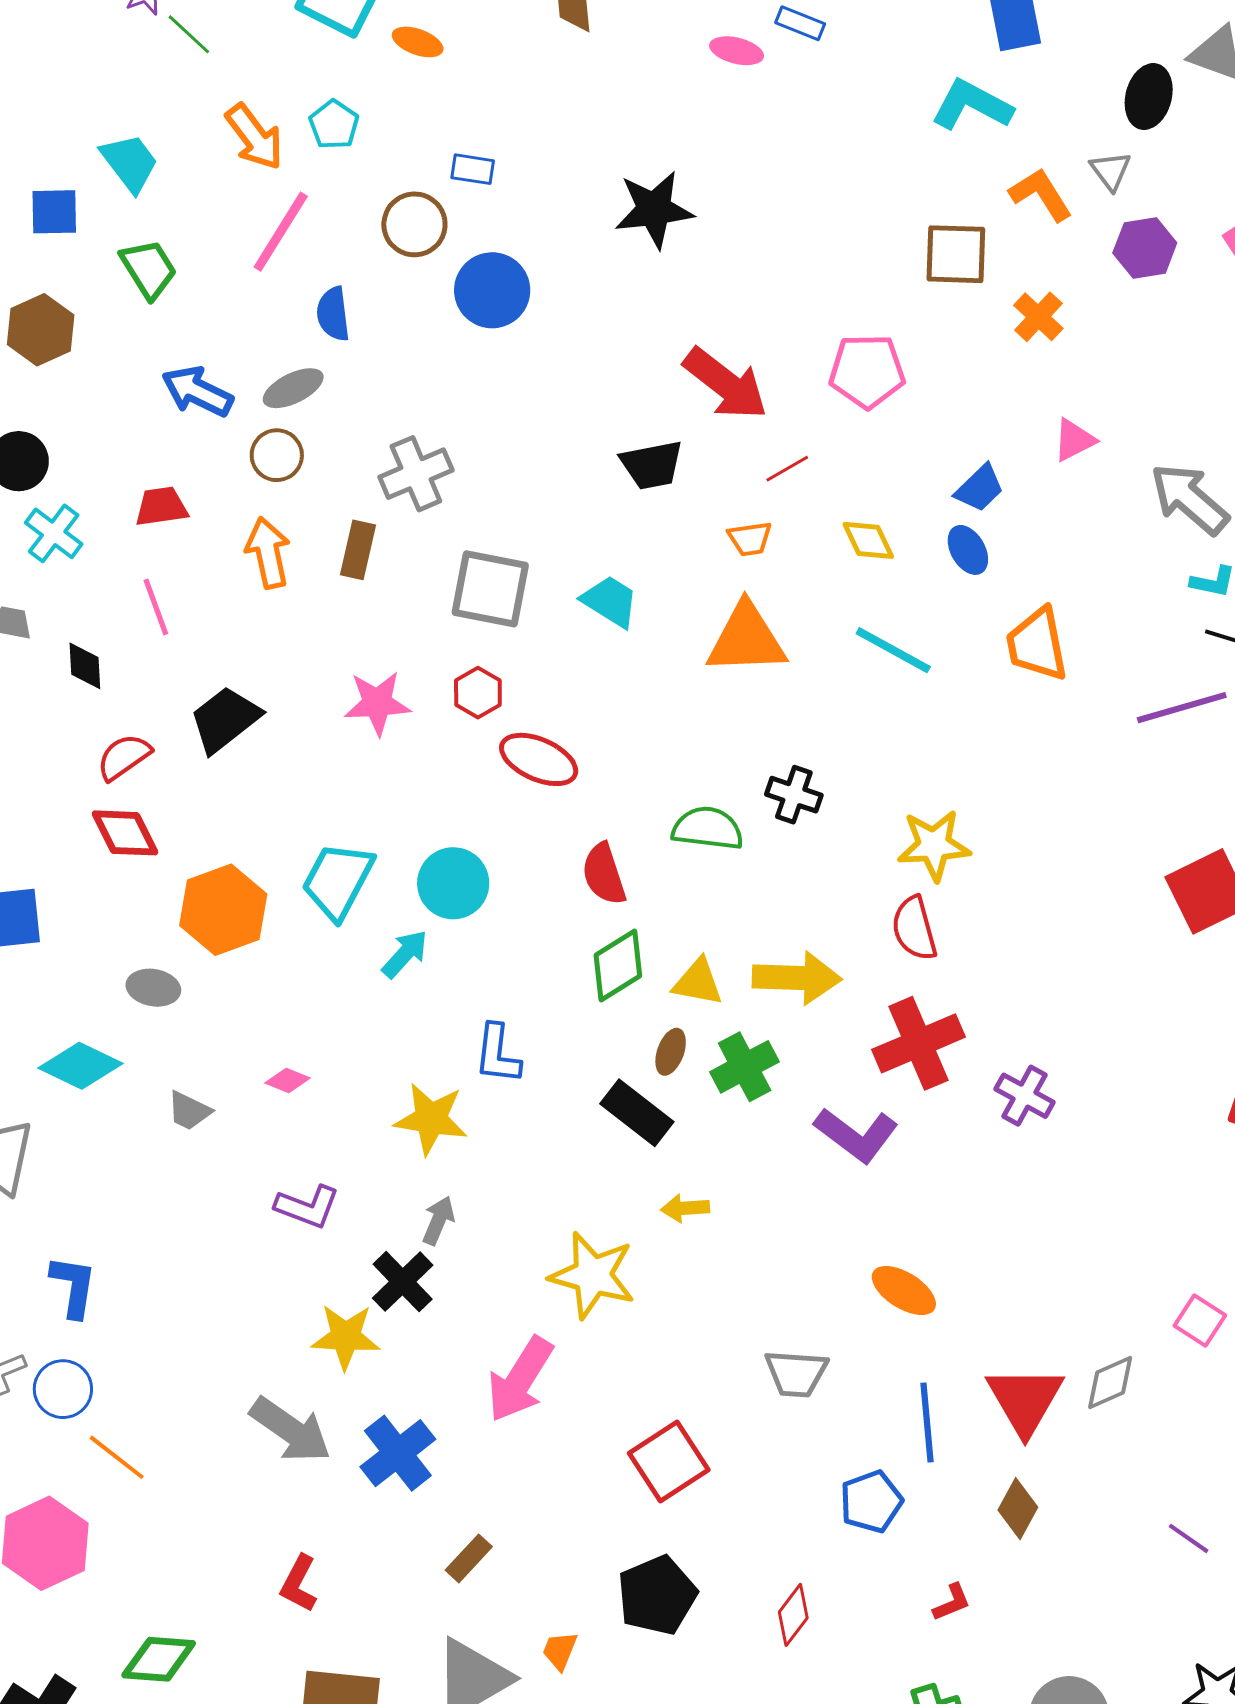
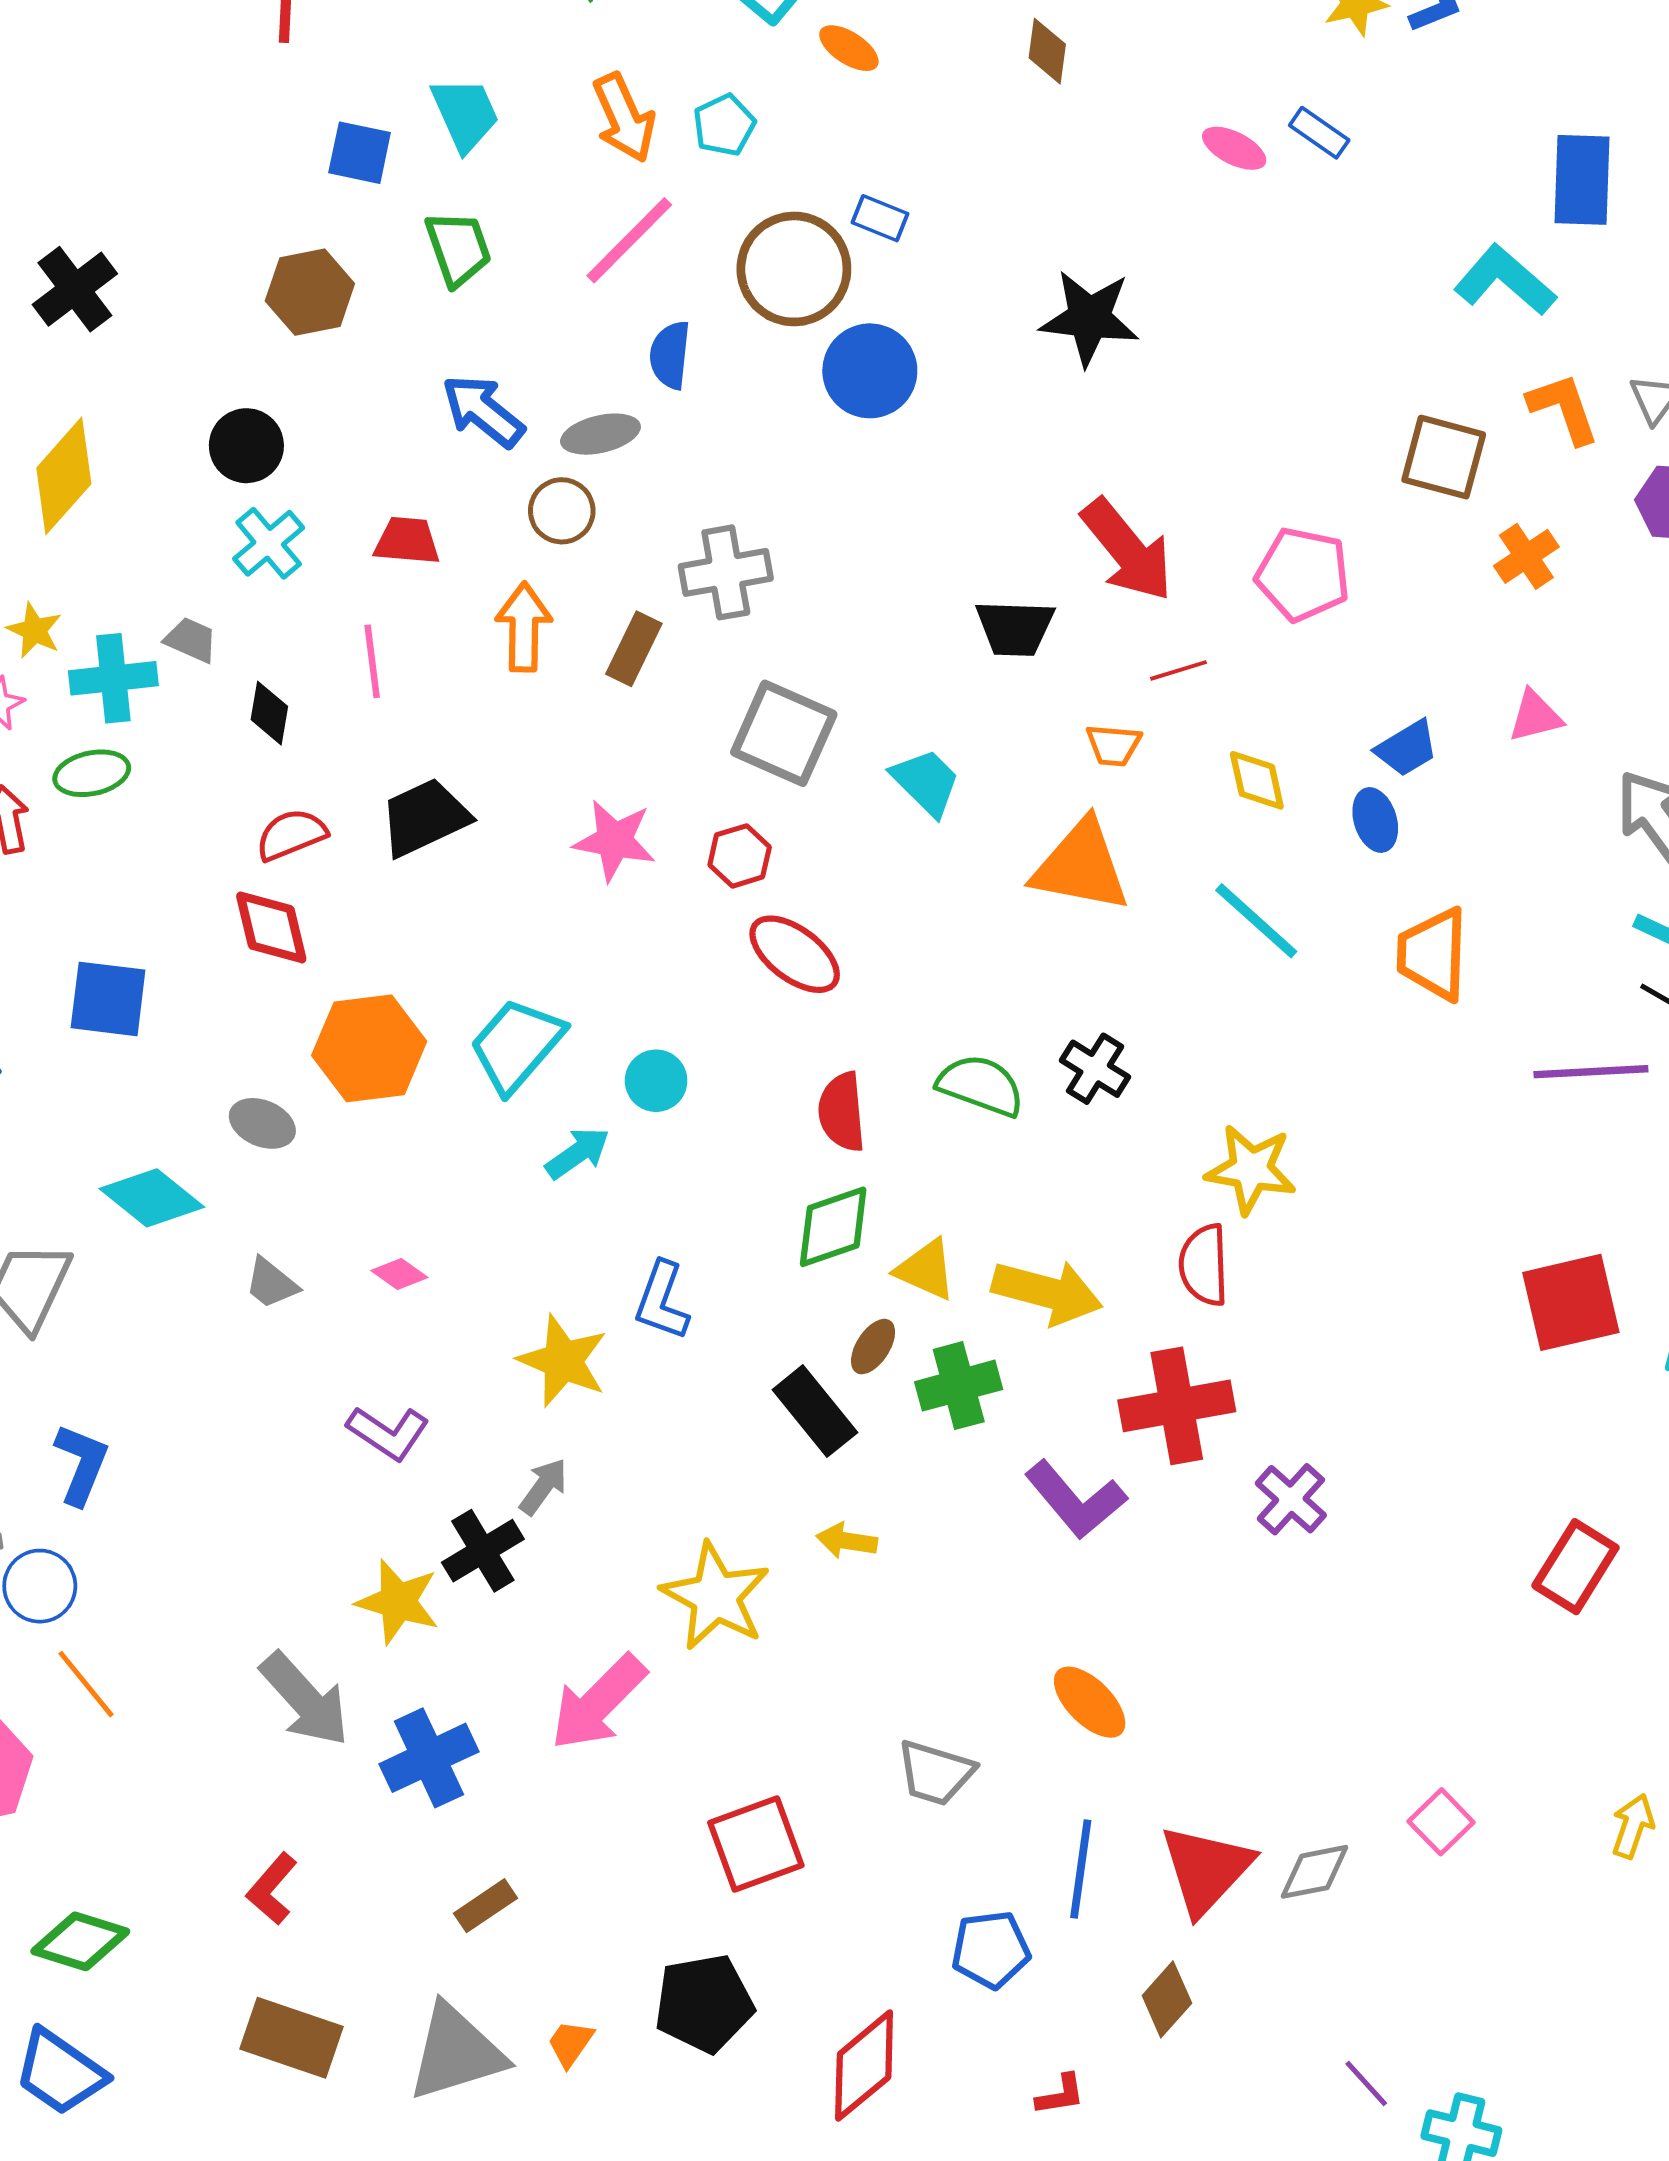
brown circle: (414, 224) -> (794, 269), size x1.4
cyan circle: (453, 883) -> (656, 1081), size x0.7
red diamond: (793, 1615) -> (864, 2066), size x1.5

